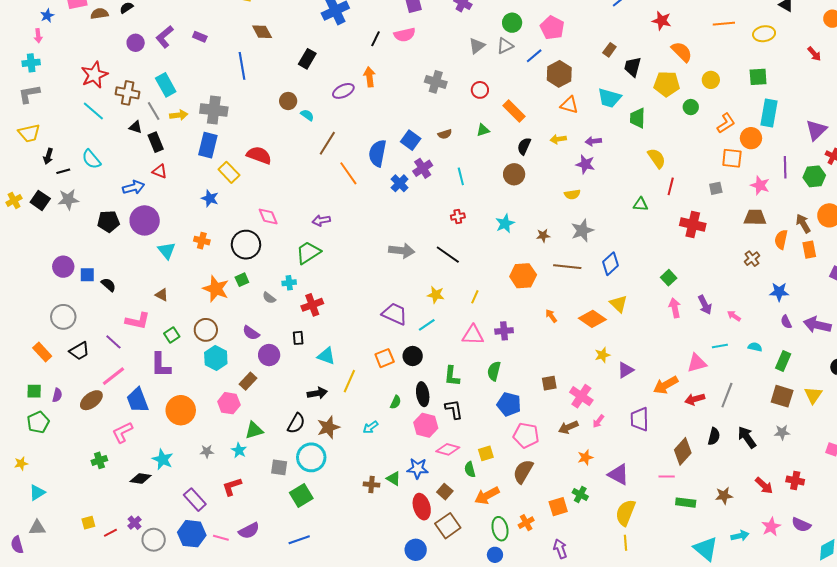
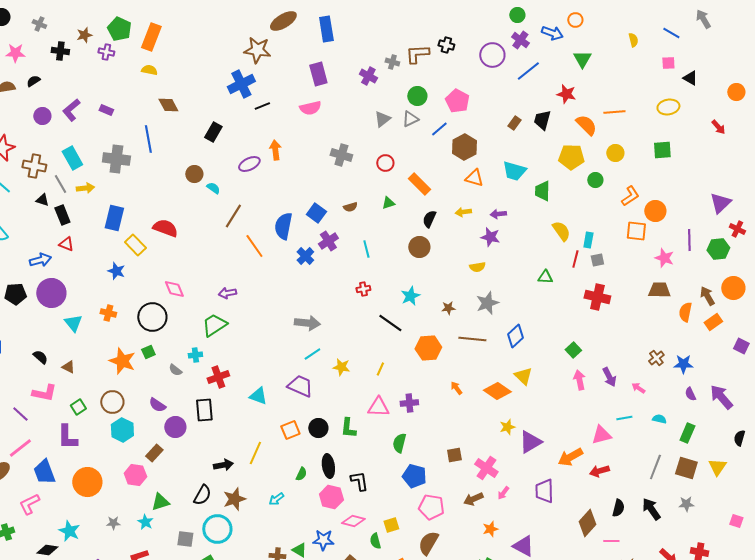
orange line: (724, 24) -> (614, 112), moved
black line: (375, 39) -> (262, 106), moved, turned 42
black trapezoid: (633, 67) -> (542, 120), moved
gray cross: (214, 110) -> (116, 159), moved
cyan rectangle: (769, 113) -> (588, 240), moved, size x0.6
gray square: (716, 188) -> (597, 260), moved
orange rectangle: (809, 250) -> (713, 322), turned 66
black line: (448, 255) -> (390, 323), moved
brown cross: (752, 259) -> (656, 358), moved
black semicircle: (108, 285) -> (40, 357), moved
cyan line: (427, 325) -> (312, 354), moved
purple arrow: (817, 325) -> (721, 397), turned 36
black rectangle: (298, 338) -> (204, 410), size x1.6
cyan triangle: (326, 356) -> (258, 396), moved
purple triangle: (625, 370) -> (530, 442), size x1.4
green L-shape: (452, 376) -> (348, 428), moved
gray line: (727, 395) -> (655, 467), moved
pink line: (667, 476) -> (611, 541), moved

